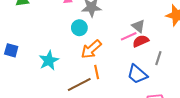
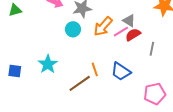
orange arrow: (91, 49) -> (103, 26), moved
blue square: (11, 50) -> (15, 71), moved
blue trapezoid: (137, 74) -> (121, 72), moved

